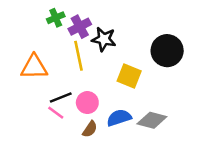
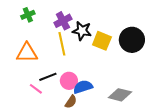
green cross: (56, 18) -> (28, 15), moved
yellow square: (129, 76) -> (102, 41), moved
pink line: (56, 113) -> (36, 89), moved
blue semicircle: (119, 118) -> (83, 87), moved

